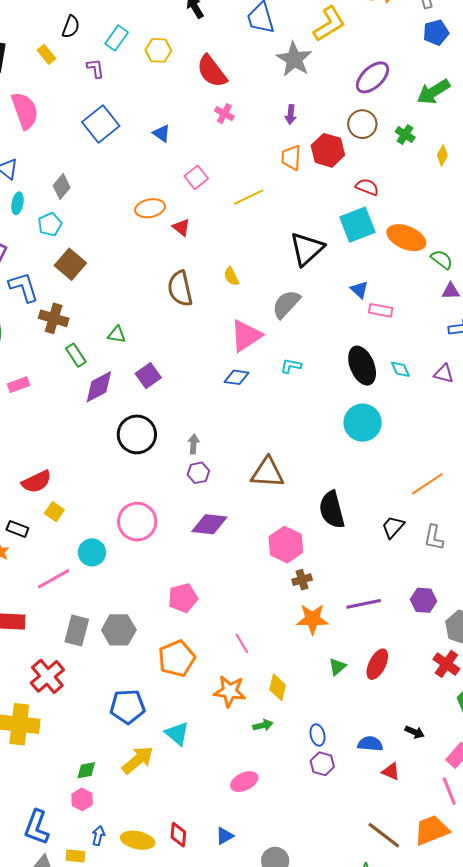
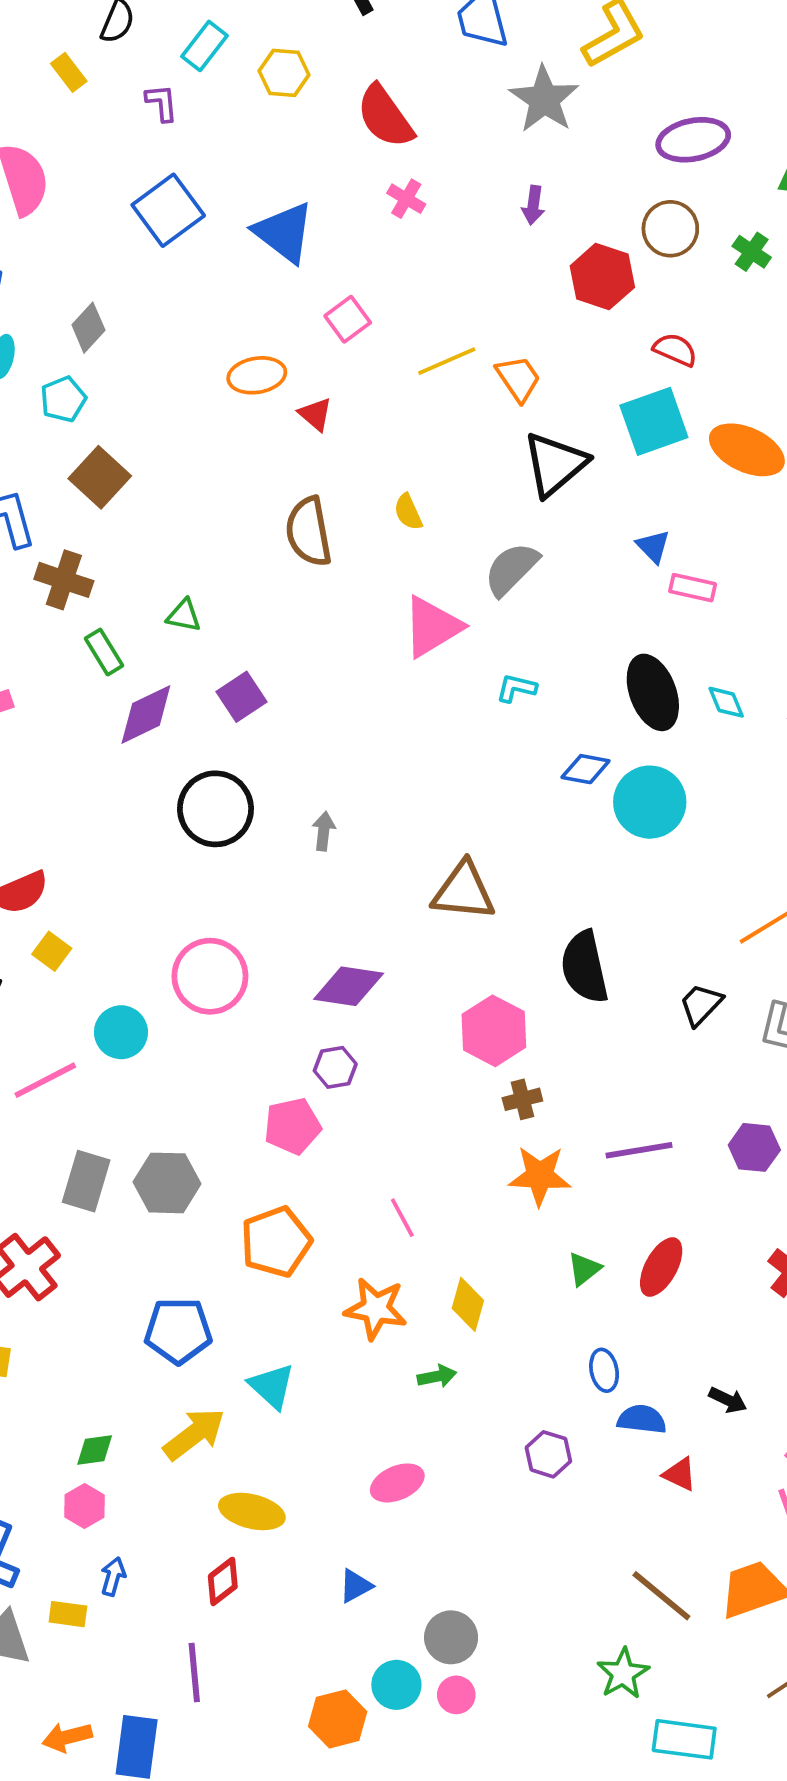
purple ellipse: (372, 77) -> (693, 140), turned 30
blue triangle: (162, 133) -> (284, 232), size x1.8
orange trapezoid: (291, 158) -> (518, 379), moved, turned 140
blue diamond: (237, 377) -> (586, 769), moved
purple hexagon: (198, 473) -> (335, 1067), moved
blue ellipse: (318, 735) -> (604, 1370), moved
red diamond: (178, 835) -> (223, 1581), moved, turned 45
yellow ellipse: (138, 840) -> (252, 1512), moved

